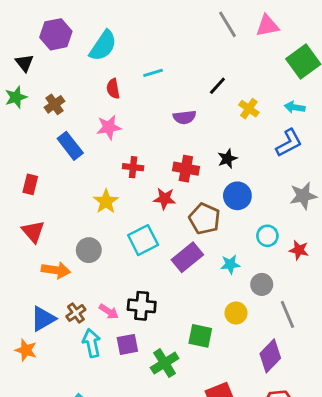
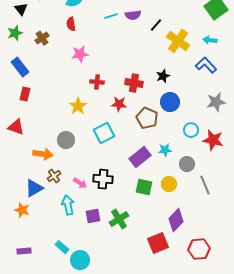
red semicircle: (113, 89) -> (71, 24), moved
yellow cross: (249, 109) -> (178, 41), size x1.6
purple semicircle: (185, 117) -> (133, 15), moved
blue L-shape: (289, 143) -> (206, 65), turned -105
blue rectangle: (70, 146) -> (20, 67), moved
red triangle: (33, 232) -> (16, 127), moved, turned -30
red star: (299, 250) -> (213, 140), size x1.5
purple rectangle: (187, 257) -> (140, 157), moved
brown cross: (76, 313) -> (54, 176), moved
green square: (200, 336) -> (144, 187), moved
purple square: (127, 344) -> (93, 216), moved
purple diamond: (270, 356) -> (176, 220), moved

